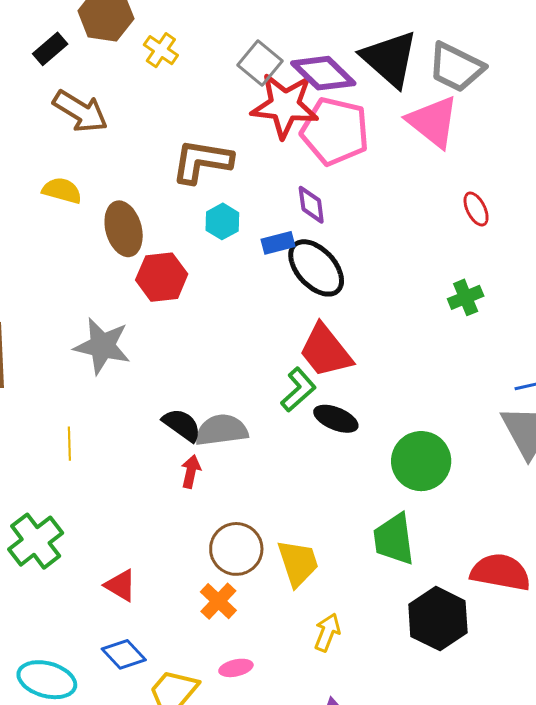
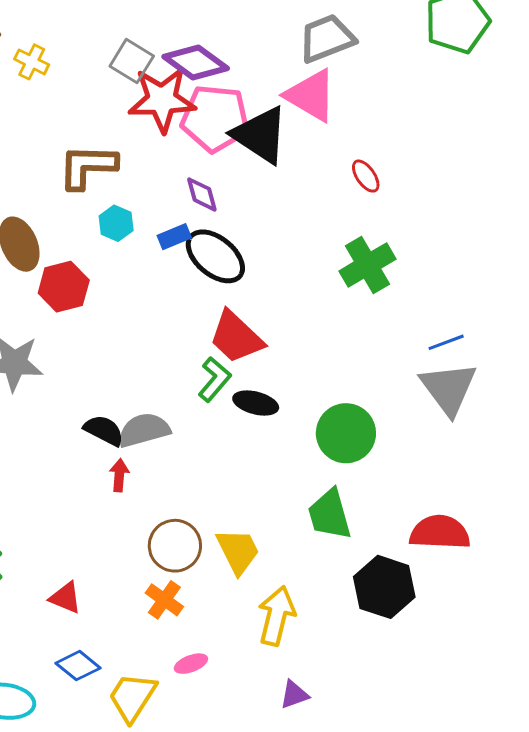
black triangle: (390, 59) -> (260, 135), moved
gray trapezoid: (456, 67) -> (326, 38), turned 140
green cross: (466, 297) -> (367, 265), size x1.6
yellow arrow: (327, 632) -> (277, 616), size x1.5

